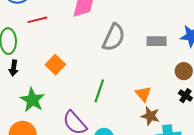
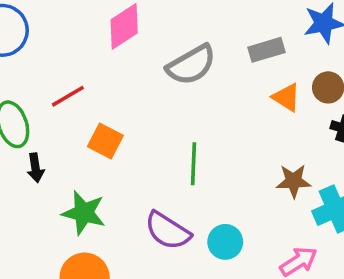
red line: (37, 20) -> (68, 96), moved
gray semicircle: (114, 37) -> (191, 65), turned 52
orange triangle: (143, 94) -> (286, 97), moved

